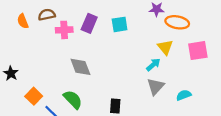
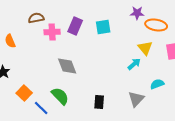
orange semicircle: (23, 21) -> (10, 41), moved
gray triangle: (155, 86) -> (136, 99), moved
cyan semicircle: (184, 95) -> (157, 84), moved

